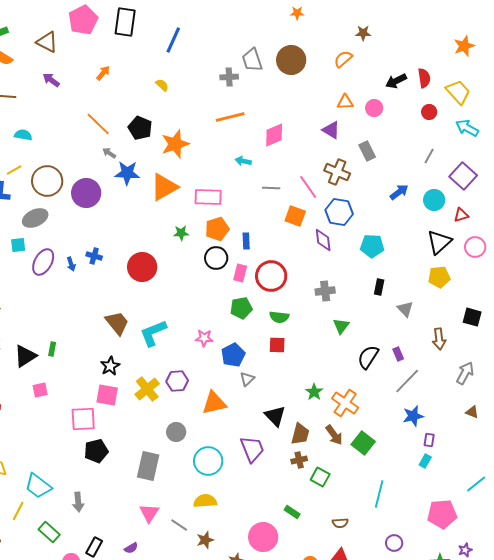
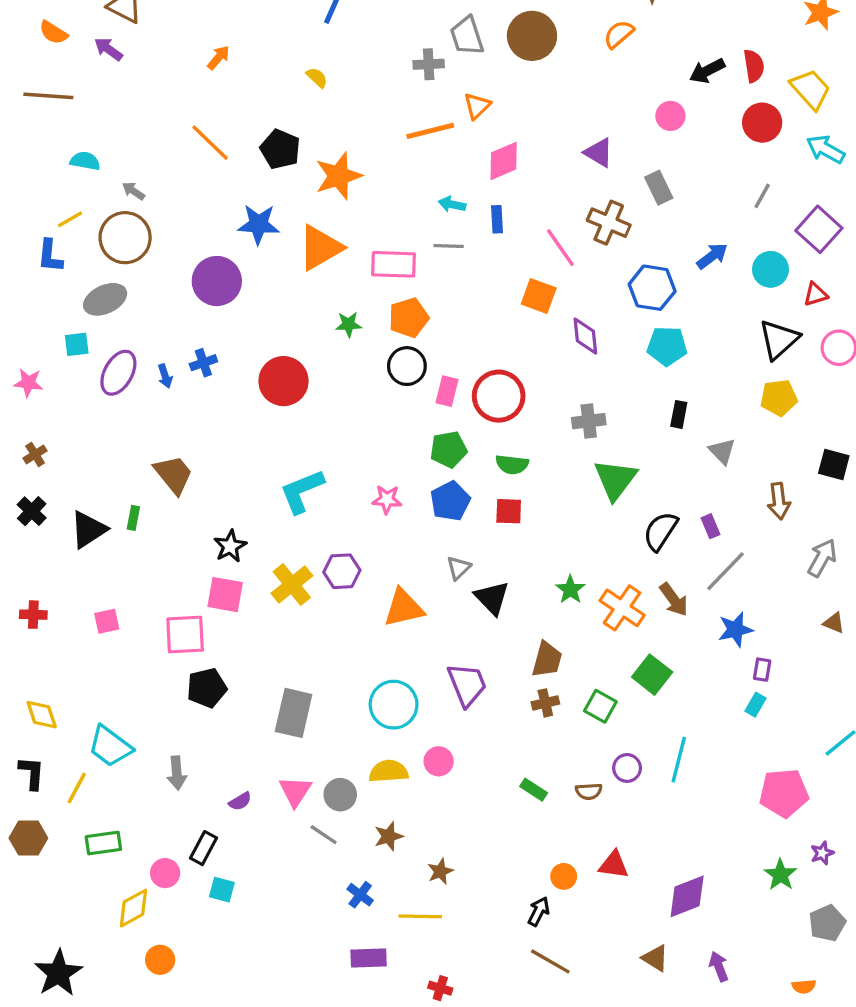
purple arrow: (51, 80) -> (108, 49), moved
orange triangle: (345, 102) -> (477, 106), moved, turned -42
red circle: (429, 112) -> (762, 123), size x1.5
gray arrow: (109, 153) -> (133, 191), moved
gray line: (271, 188) -> (449, 246), moved
purple circle: (86, 193) -> (217, 281), moved
blue hexagon: (339, 212) -> (652, 288), moved
blue rectangle: (246, 241) -> (497, 219), moved
blue cross: (94, 256) -> (203, 363), turned -35
brown trapezoid: (117, 323) -> (173, 474), moved
green triangle: (341, 326) -> (615, 479), size x1.6
blue pentagon: (233, 355) -> (450, 501), moved
pink square: (40, 390) -> (107, 621), moved
black triangle: (275, 416) -> (492, 598), moved
gray circle: (176, 432) -> (340, 795), moved
brown arrow: (334, 435) -> (674, 600), moved
green square: (320, 477) -> (600, 706), moved
brown semicircle: (340, 523) -> (589, 791), moved
gray line: (179, 525) -> (324, 835), moved
green rectangle: (49, 532) -> (103, 843), moved, turned -50
pink circle: (263, 537) -> (439, 761), moved, size x0.6
purple circle: (394, 543) -> (627, 768), moved
purple semicircle: (131, 548) -> (240, 801), moved

